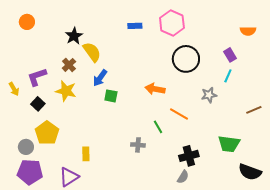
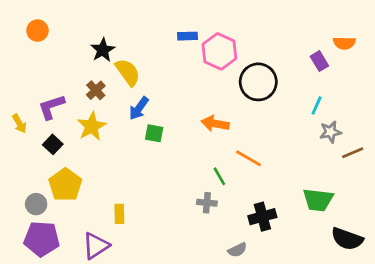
pink hexagon: (172, 23) -> (219, 51), moved
purple rectangle: (230, 55) -> (319, 61), moved
yellow star: (66, 91) -> (92, 126), turned 30
gray star: (209, 95) -> (330, 132), moved
gray cross: (138, 145) -> (207, 203), moved
gray semicircle: (183, 177) -> (237, 250), moved, turned 32

